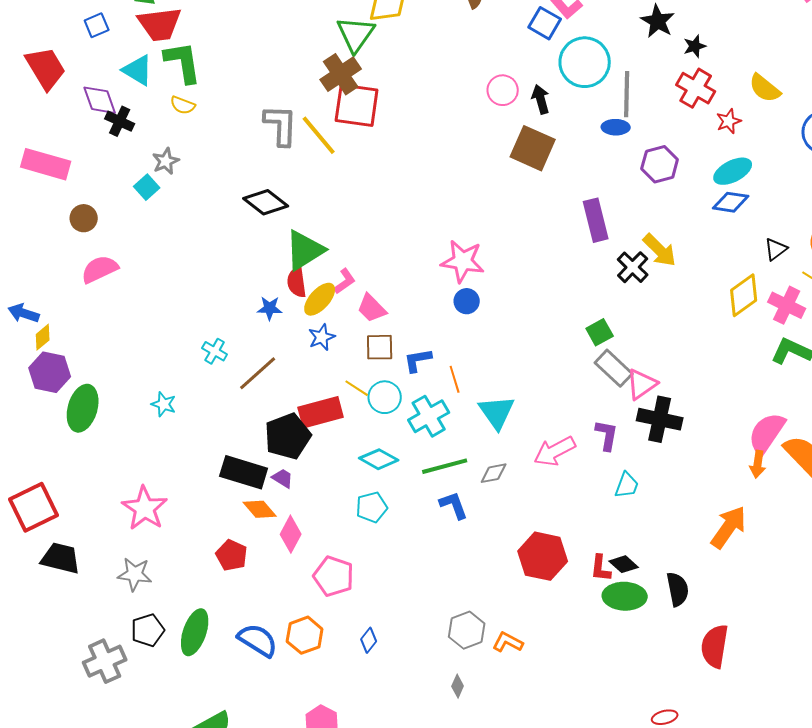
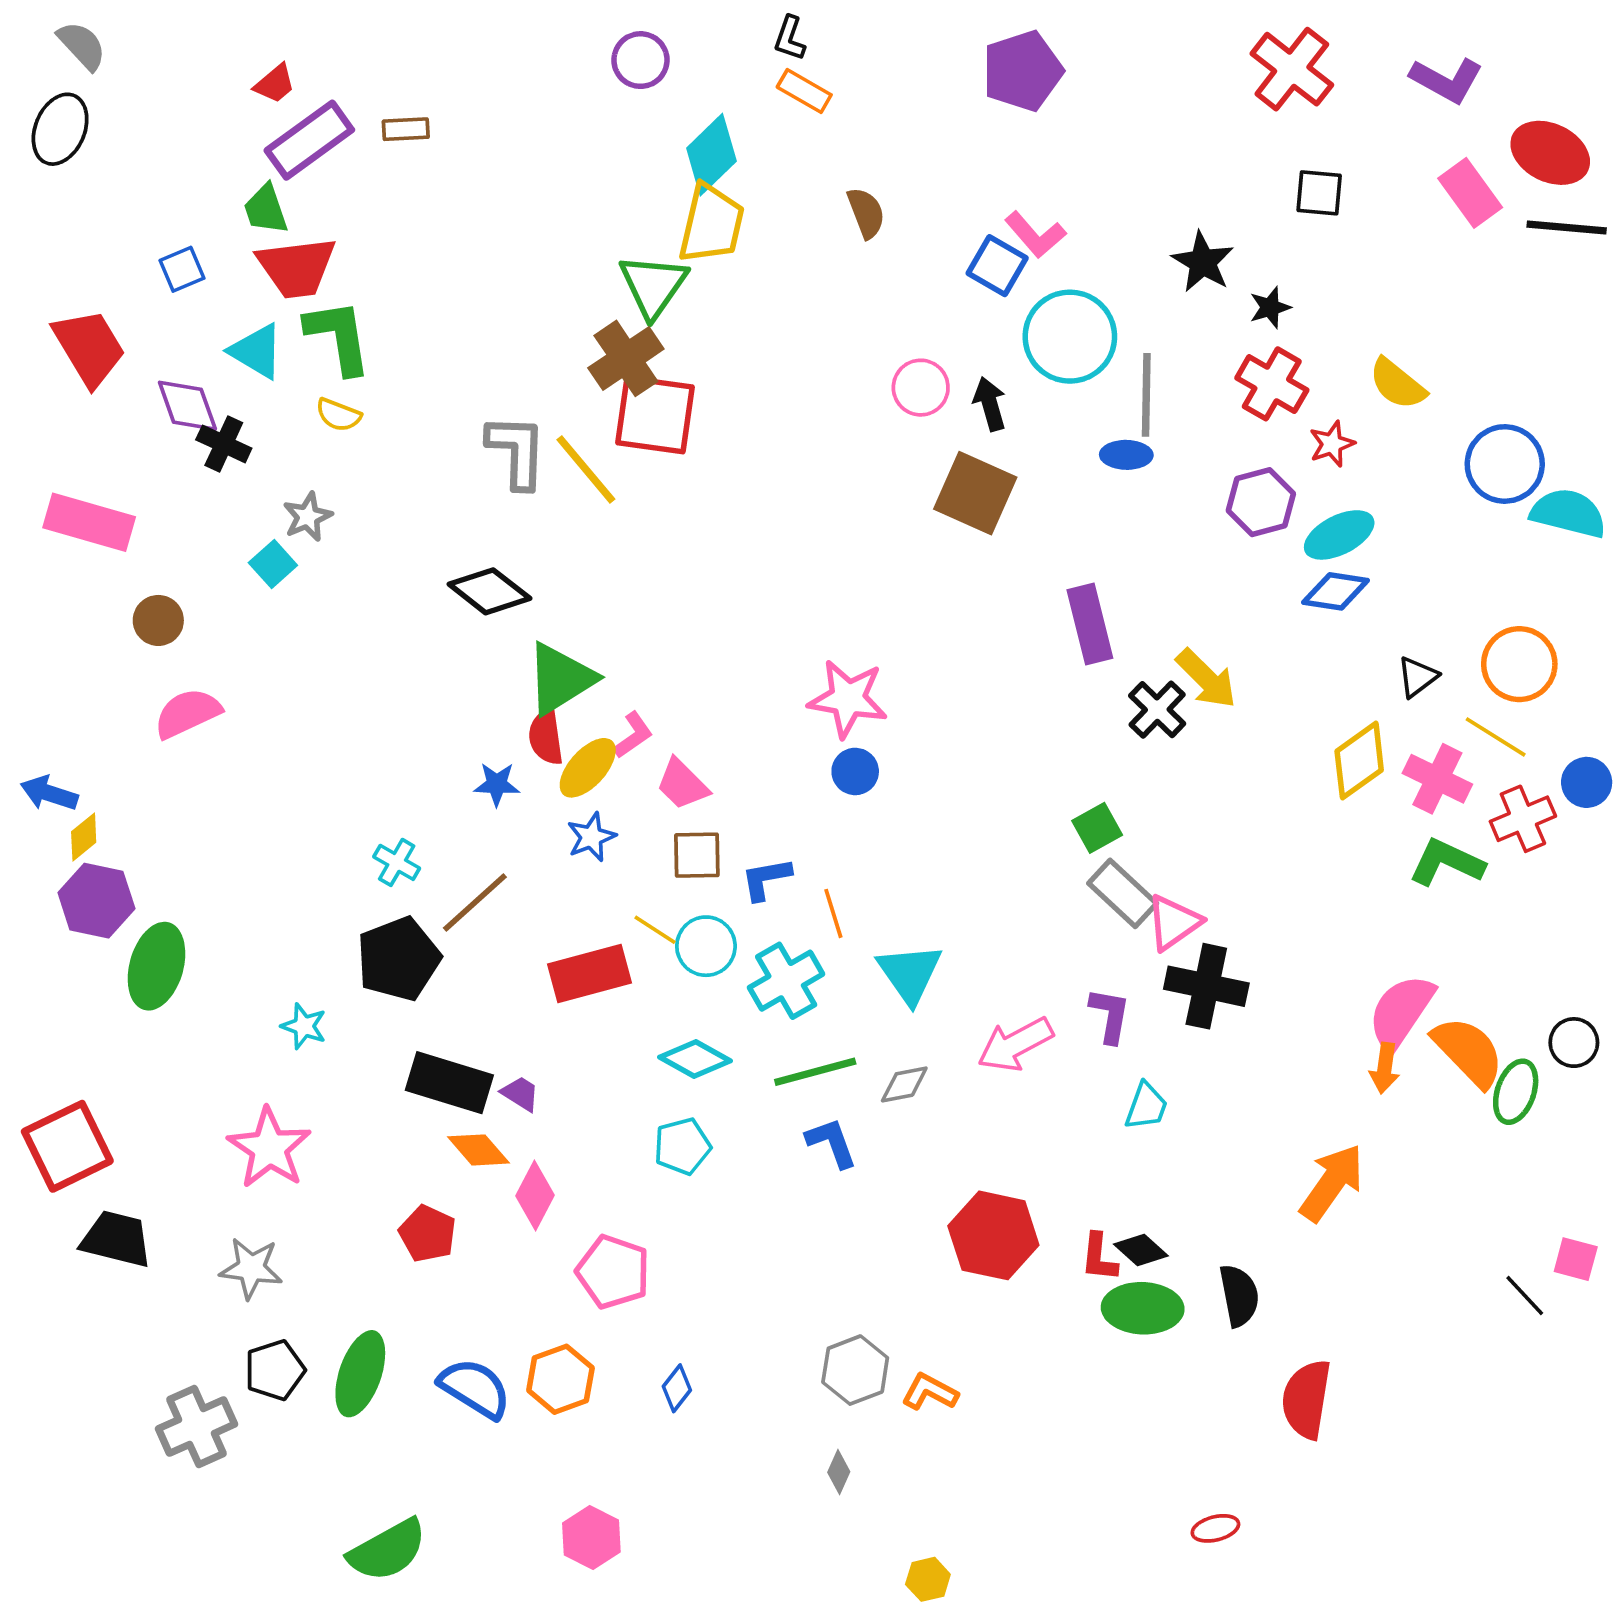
purple hexagon: (660, 164) -> (1261, 502), moved
cyan star: (164, 404) -> (304, 1026), moved
black pentagon: (288, 436) -> (398, 959), moved

